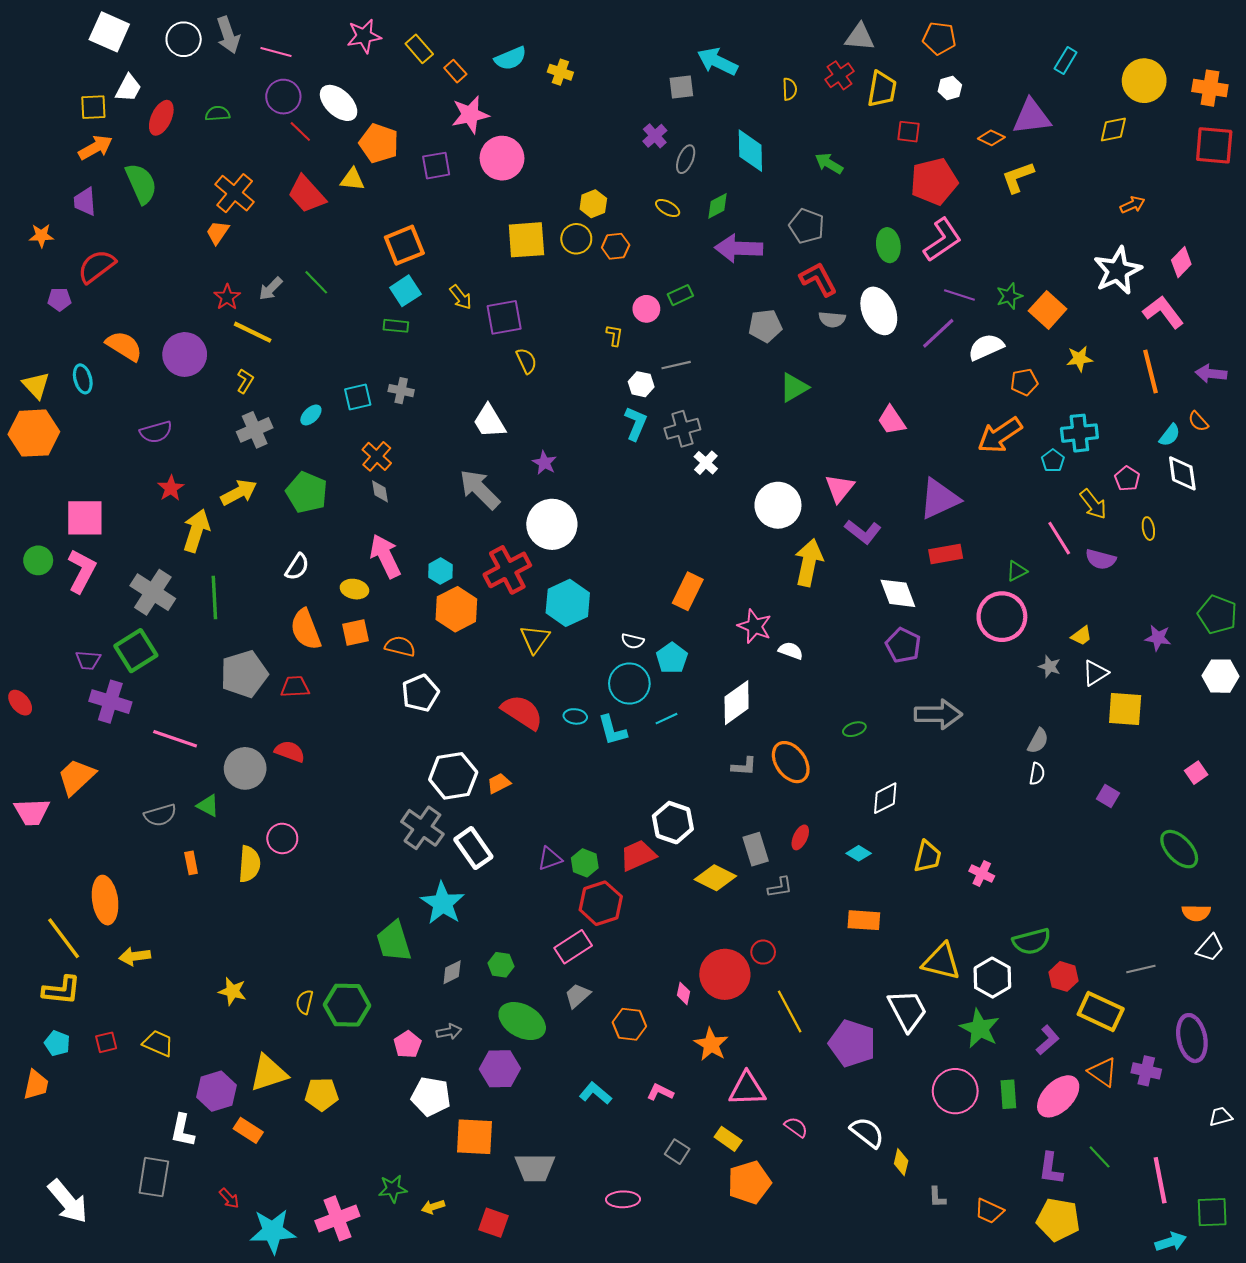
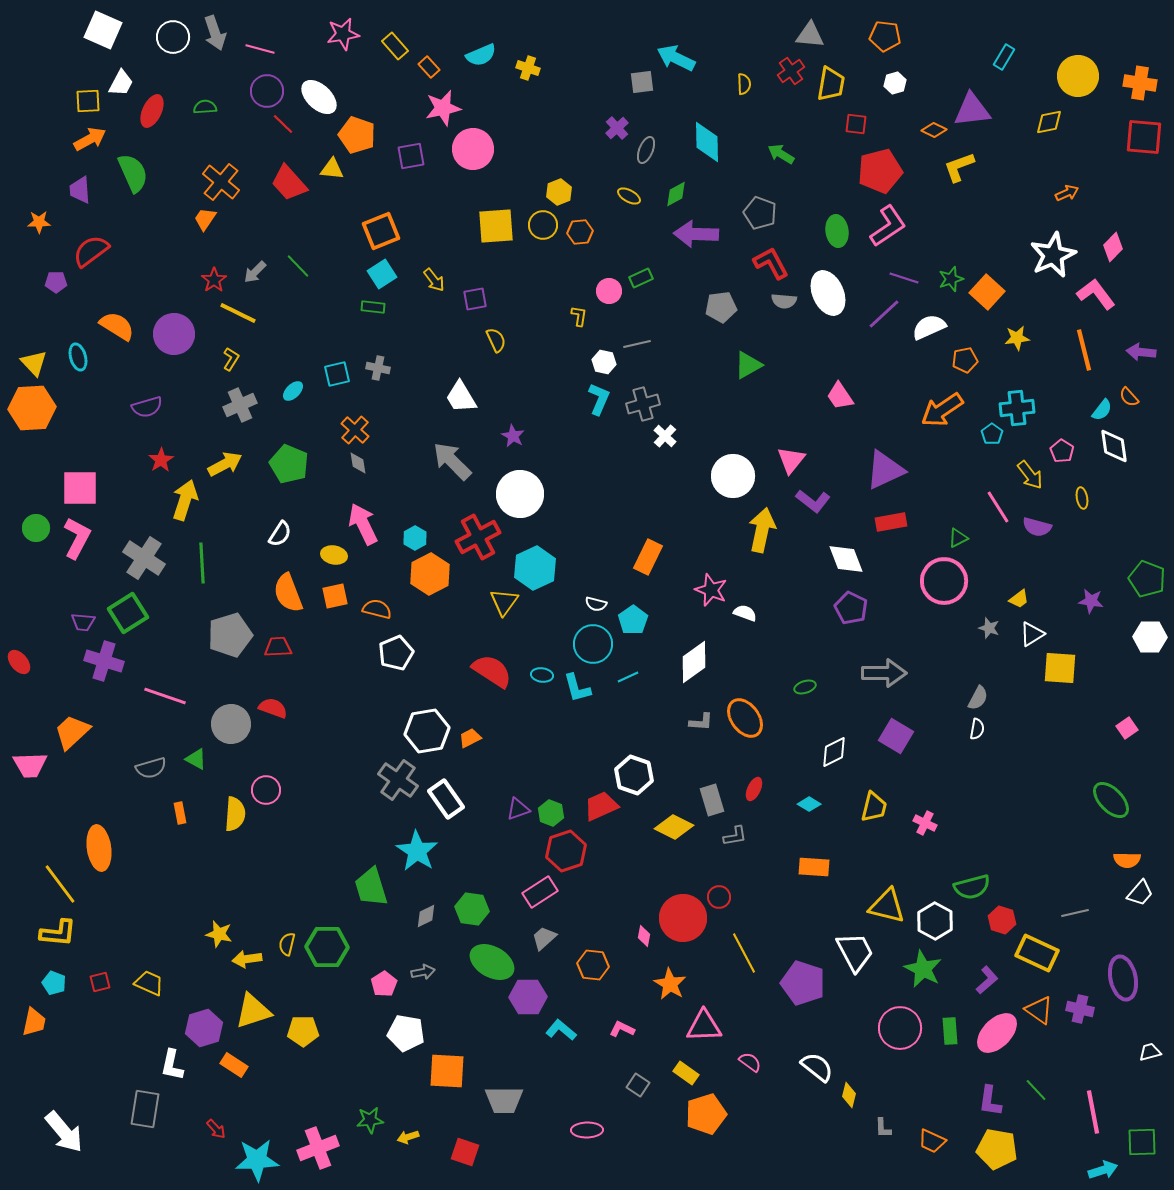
purple square: (504, 317) -> (475, 299), size x0.7
purple square: (1108, 796) -> (896, 736), moved, size x1.6
yellow arrow: (135, 956) -> (247, 959), moved
green hexagon: (501, 965) -> (472, 909), size x1.4
purple hexagon: (500, 1069) -> (528, 997), moved

